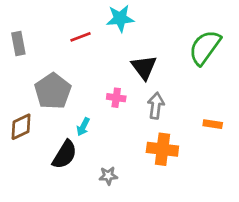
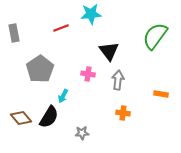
brown diamond: (21, 127) -> (21, 118), moved, turned 75
orange cross: (162, 149) -> (123, 113), size x0.6

